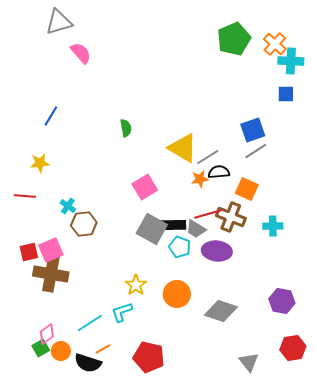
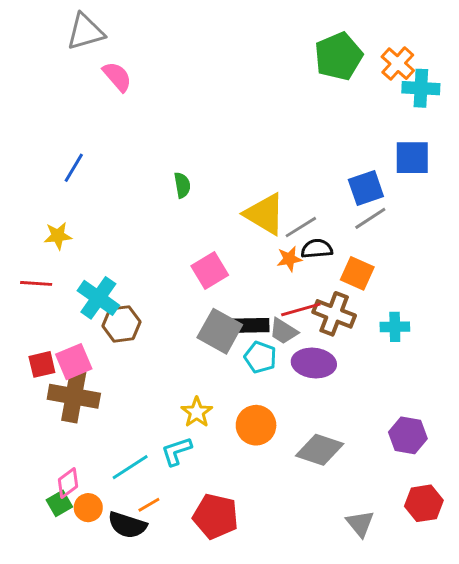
blue square: (286, 94) -> (412, 158), moved, size x1.5
cyan cross: (68, 206) -> (98, 298), size x1.8

